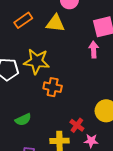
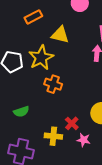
yellow triangle: (55, 23) -> (60, 35), moved
yellow star: (37, 61) -> (41, 58), turned 30

